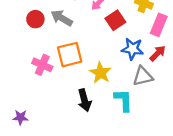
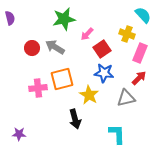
blue star: (132, 49) -> (104, 73), moved
pink cross: (42, 65) -> (38, 88), turned -30
cyan L-shape: (123, 100) -> (117, 134), moved

